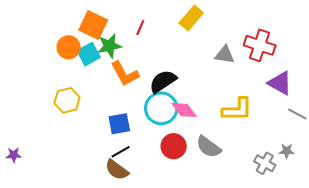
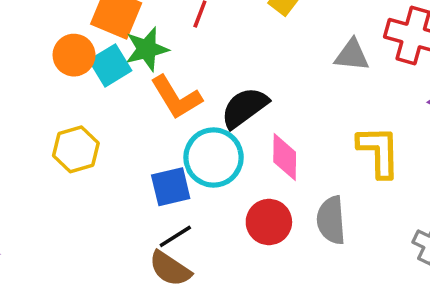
cyan circle: (161, 108) -> (214, 157), moved
pink diamond: (184, 110) -> (285, 157), turned 40
yellow L-shape: (237, 110) -> (379, 152), turned -88
gray semicircle: (209, 147) -> (331, 220), turned 52

